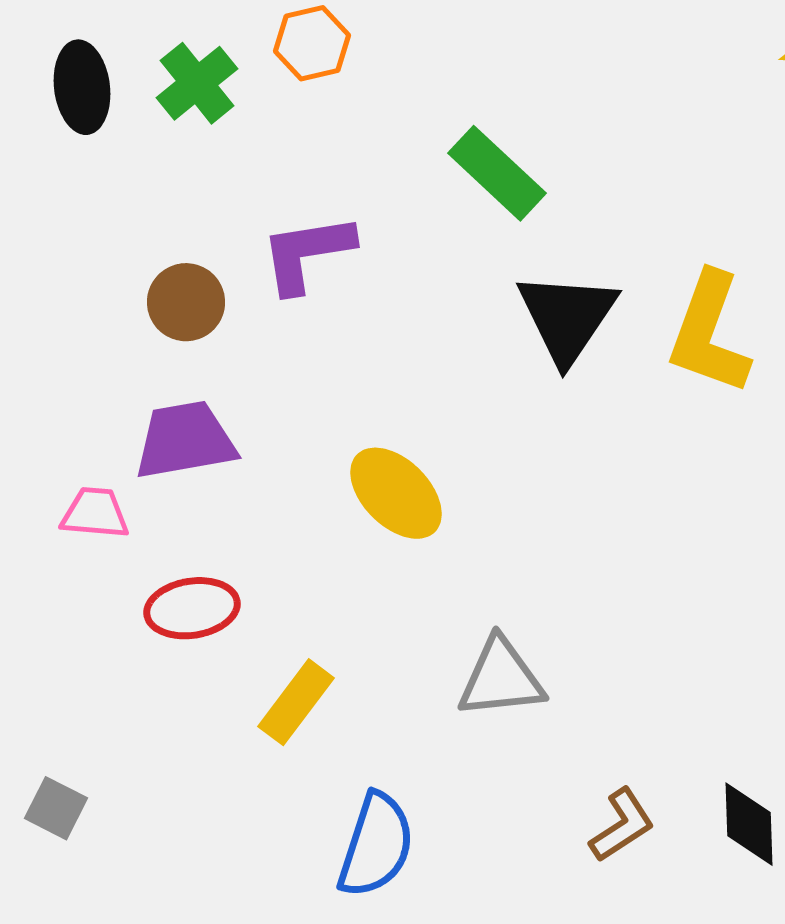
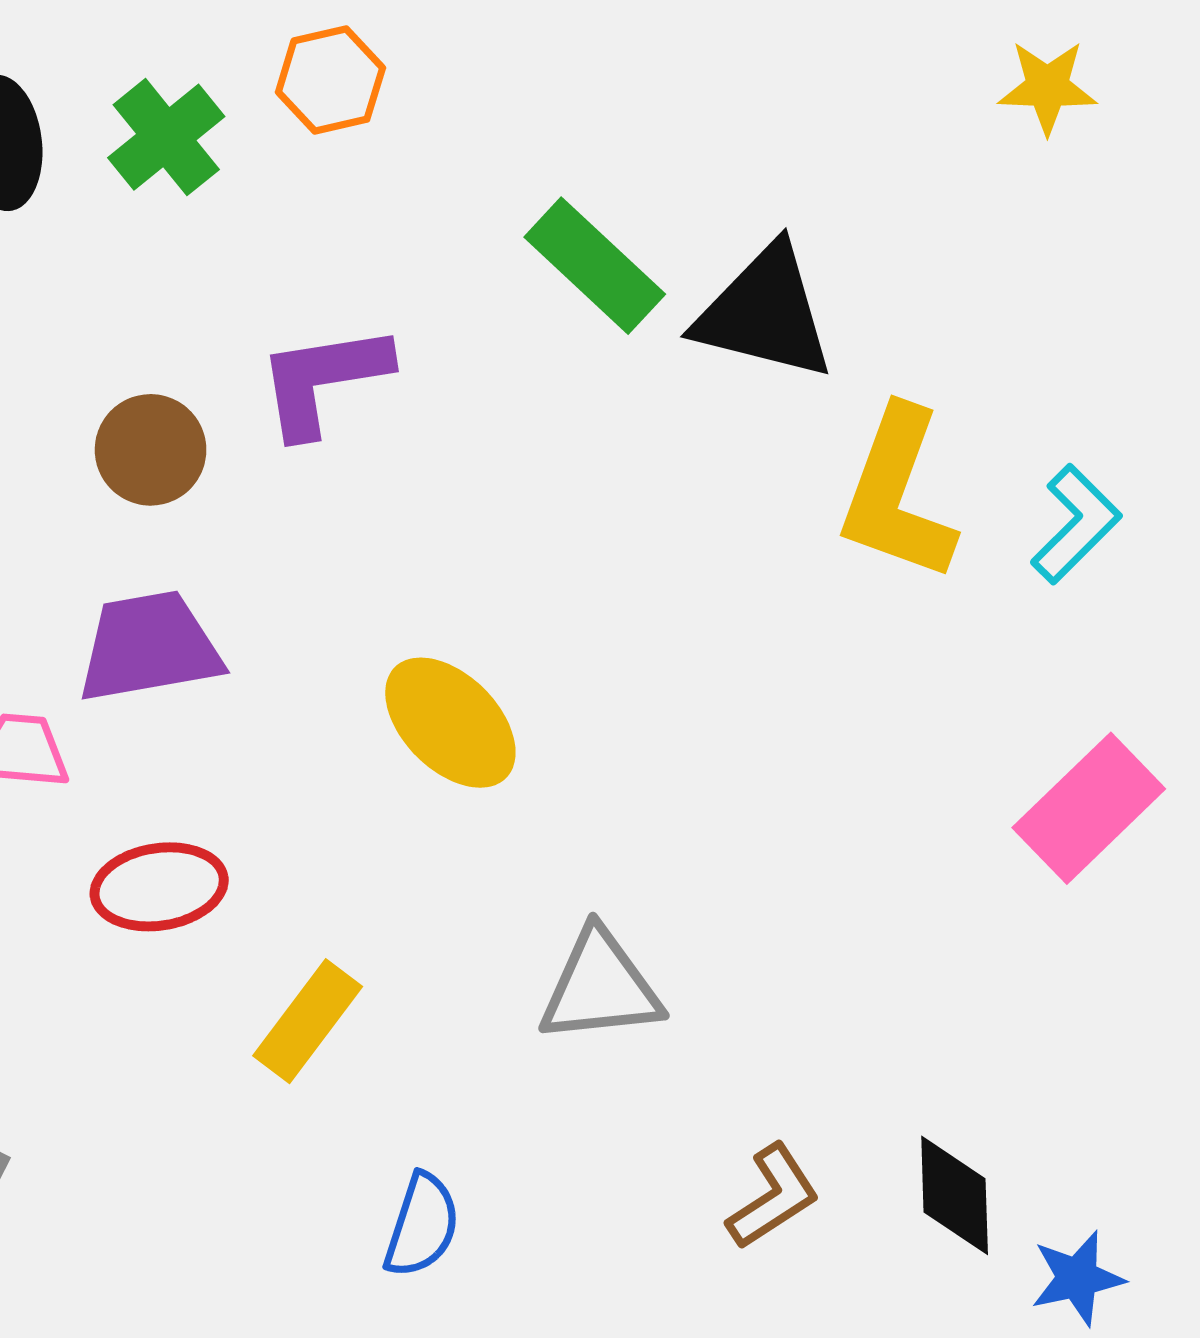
black triangle: (567, 317) -> (765, 313), moved, turned -50
blue semicircle: (376, 845) -> (422, 1225), size x0.7

